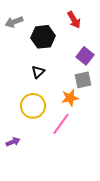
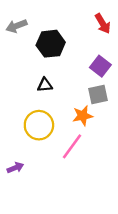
red arrow: (74, 20) -> (103, 24), moved
black triangle: (38, 72) -> (45, 85), turned 40

